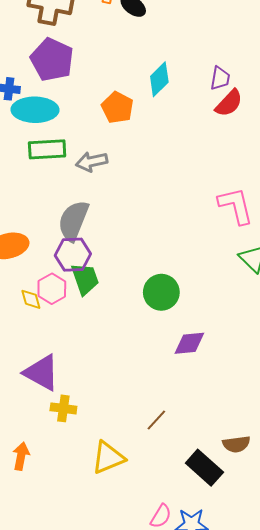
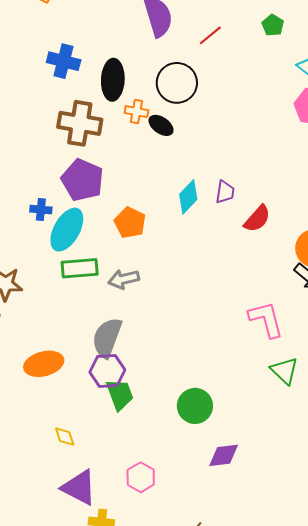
purple trapezoid: (220, 78) -> (225, 192), moved
orange pentagon: (117, 108) -> (130, 223), moved
cyan ellipse: (35, 110) -> (67, 230), turned -60
pink hexagon: (52, 289) -> (141, 477), moved
yellow diamond: (31, 299) -> (65, 437), moved

